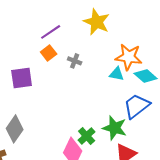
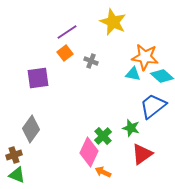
green star: (115, 128) -> (131, 128), size x0.7

